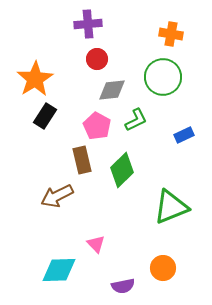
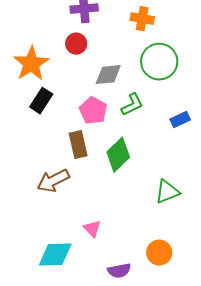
orange cross: (171, 34) -> (142, 19), moved
red circle: (97, 59) -> (76, 44), moved
green triangle: (171, 207) -> (167, 192), size x0.7

